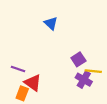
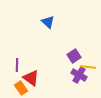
purple line: (18, 69) -> (17, 65), turned 72
orange rectangle: (22, 93) -> (21, 88), turned -56

